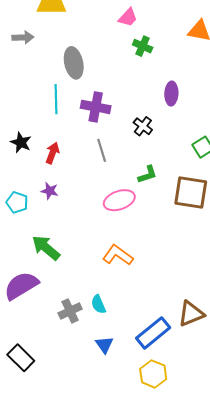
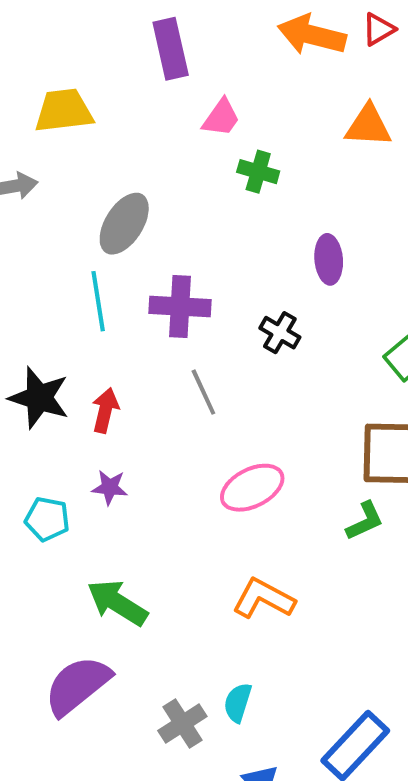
gray ellipse: (74, 63) -> (124, 224), turned 52
black star: (21, 142) -> (39, 398), size x1.4
green L-shape: (148, 174) -> (365, 521), moved
cyan semicircle: (98, 304) -> (238, 703), turned 48

